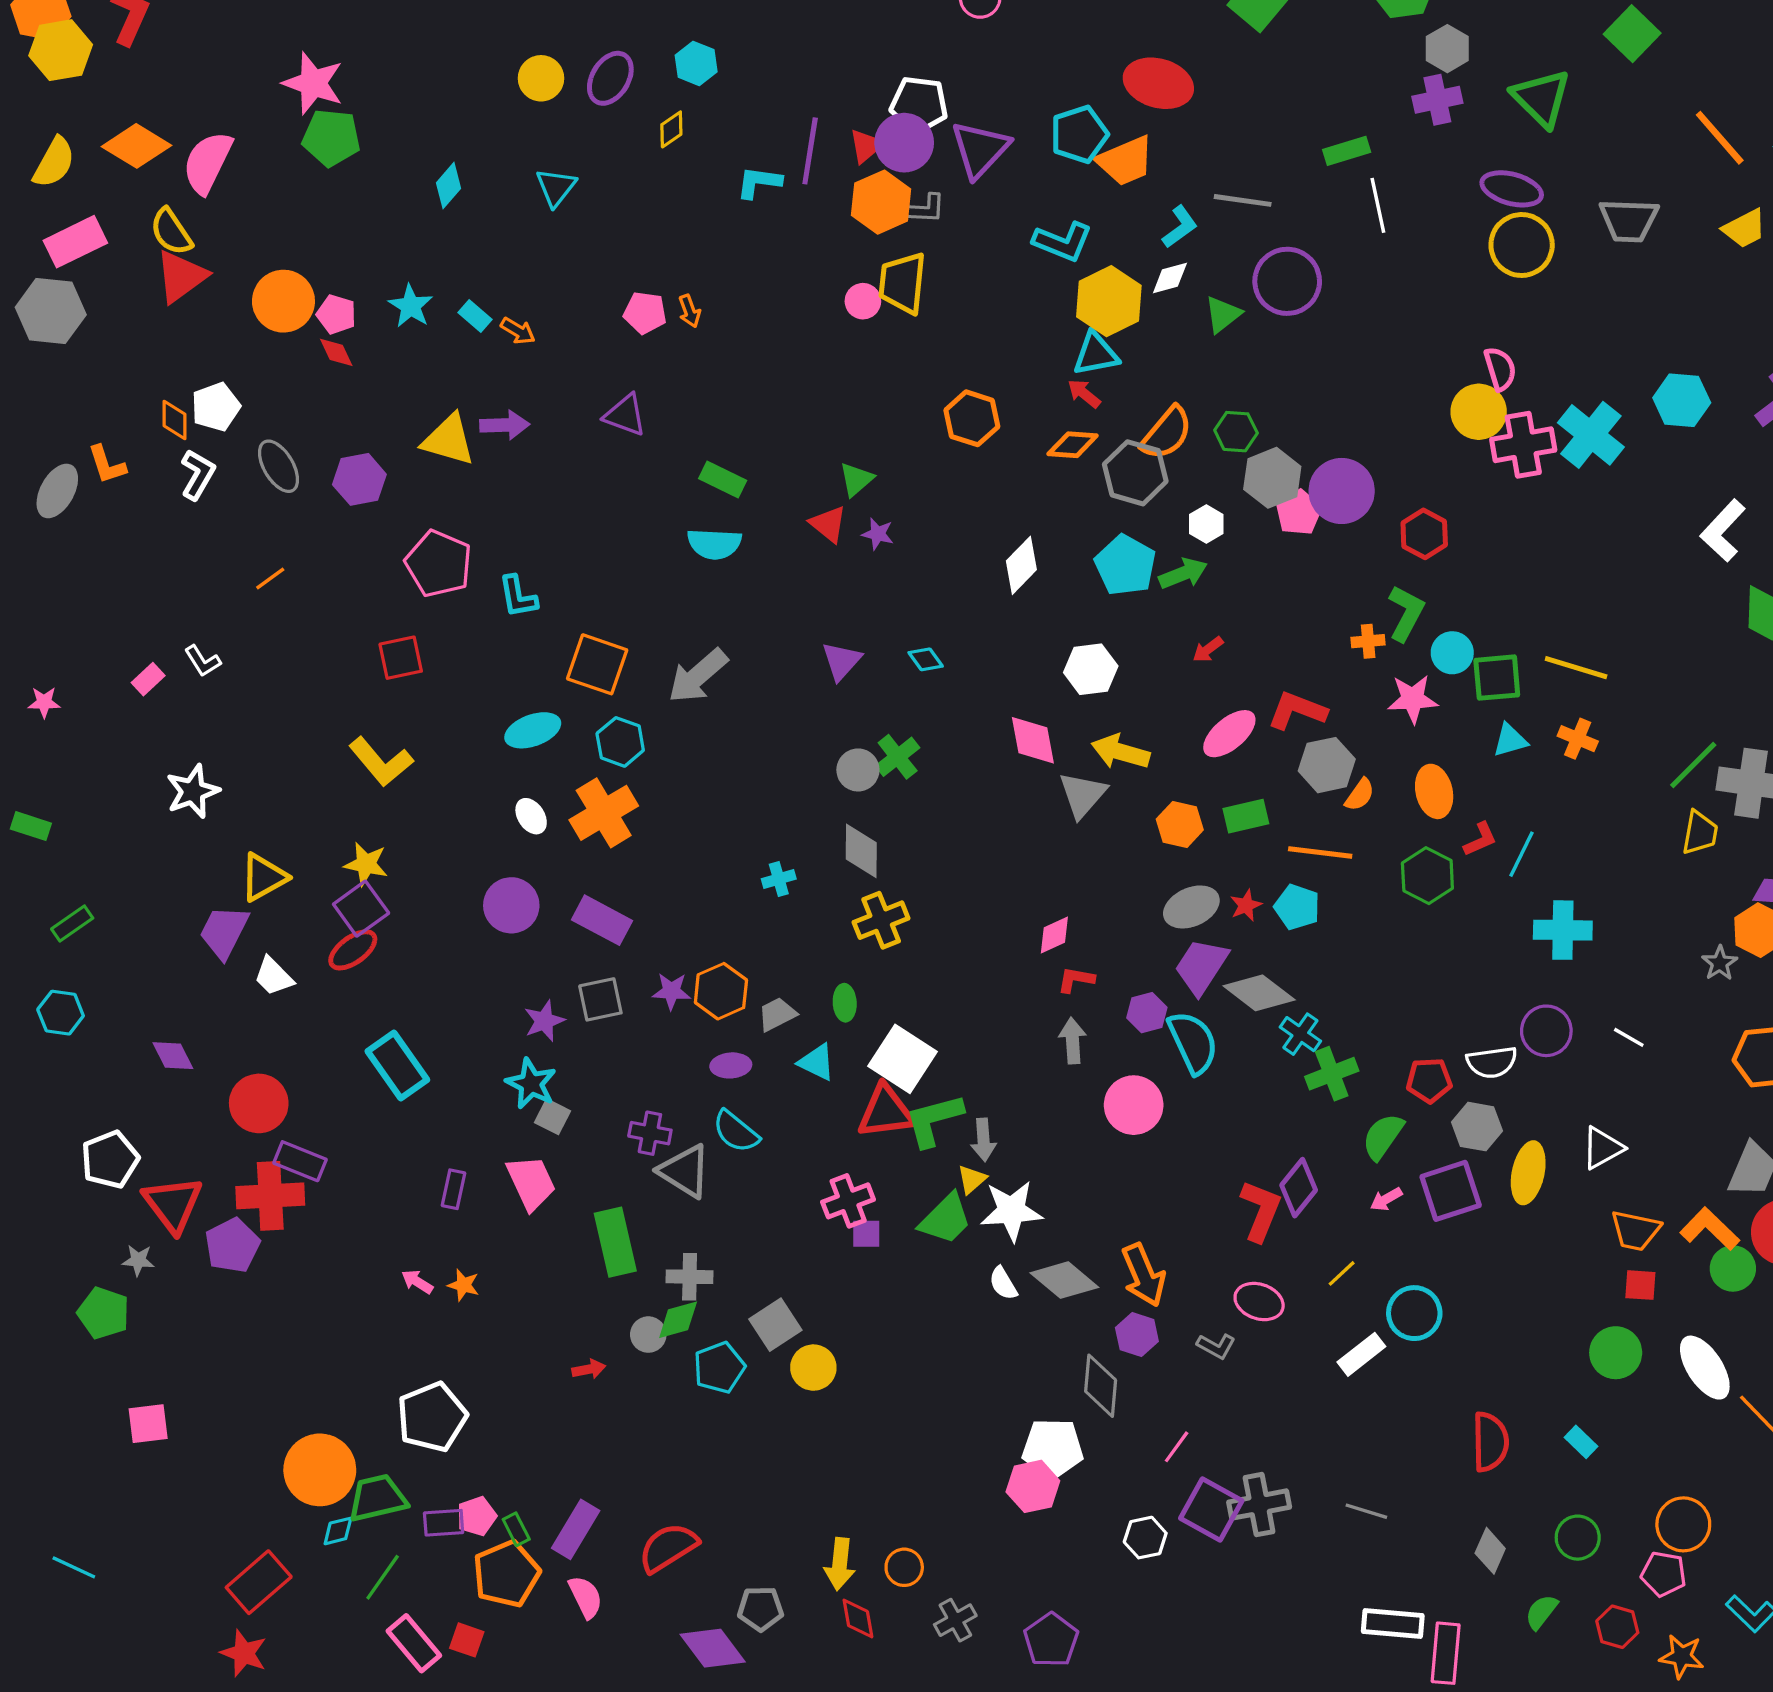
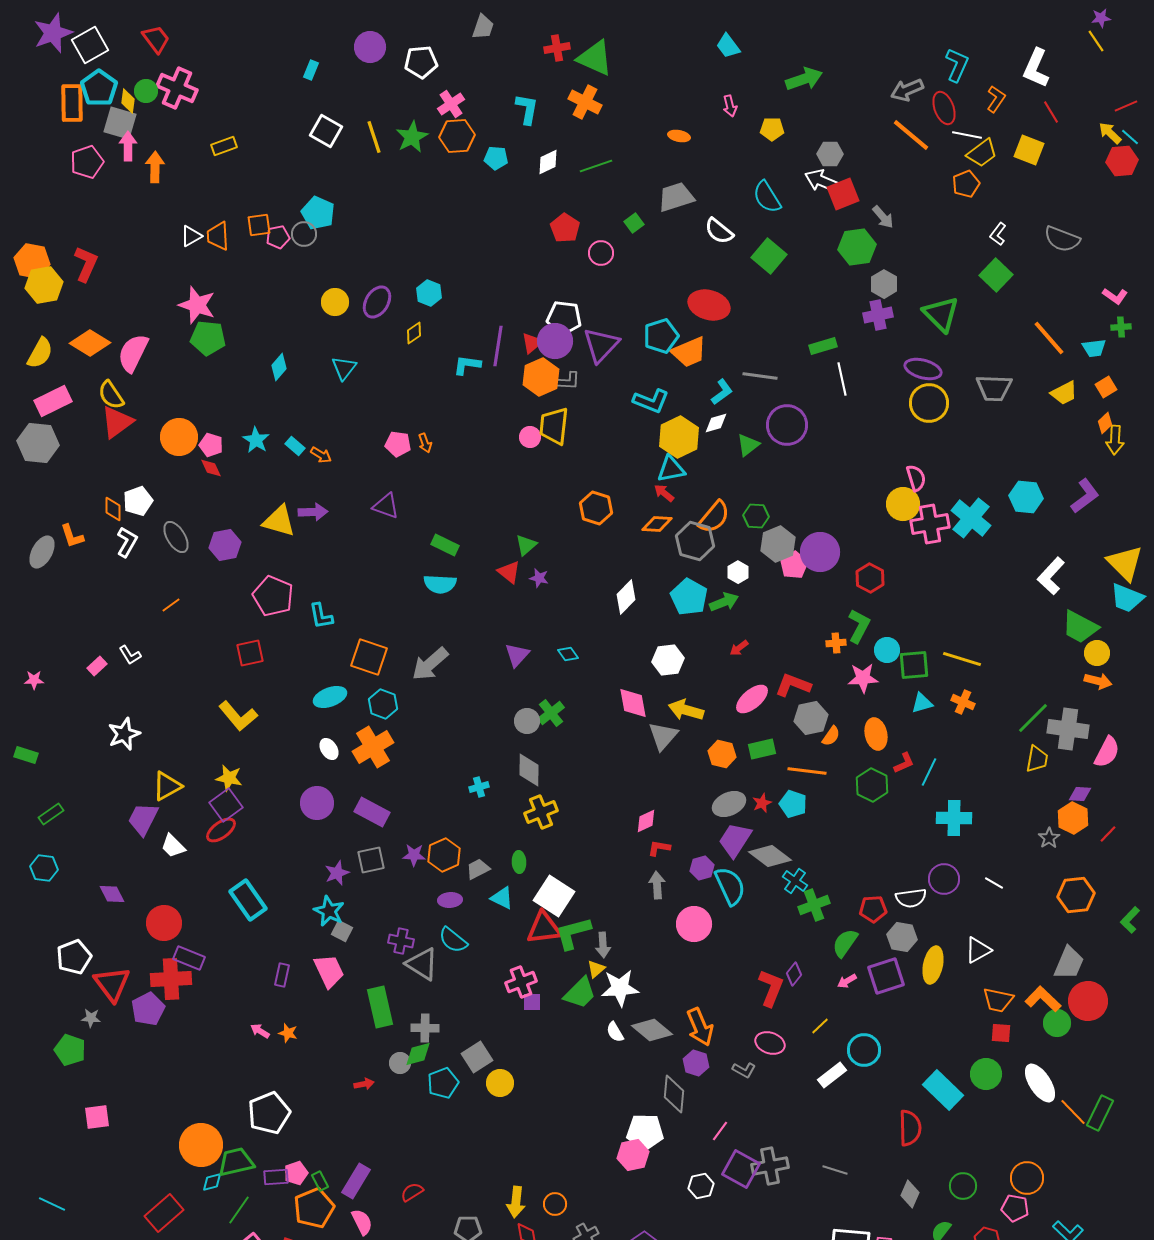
purple diamond: (1299, 1188) -> (794, 974), size x0.7
cyan rectangle: (1581, 1442) -> (943, 1090), moved, size x2.0
red semicircle: (668, 1547) -> (412, 1192), size x0.6

